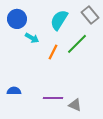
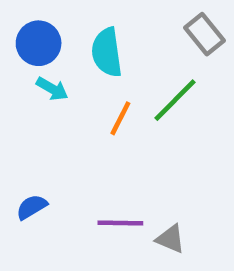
cyan semicircle: (59, 20) -> (107, 52), moved, turned -40
cyan arrow: (32, 38) -> (52, 89), moved
blue semicircle: (14, 91) -> (32, 207), turned -32

